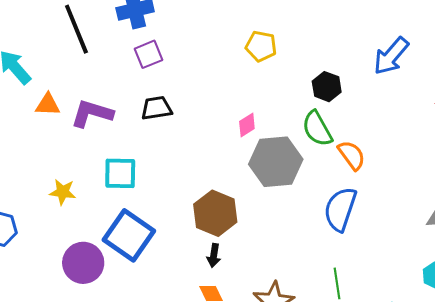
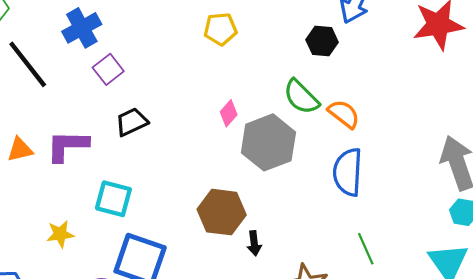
black hexagon: (327, 87) -> (322, 41), moved
cyan square: (120, 173) -> (113, 199), turned 30
black arrow: (214, 255) -> (254, 243), moved

